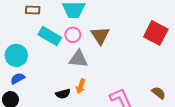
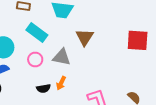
red square: (156, 33) -> (138, 40), turned -30
pink circle: (73, 35) -> (35, 60), moved

